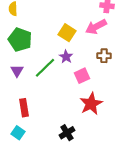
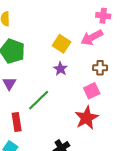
green line: (45, 68) -> (39, 100), moved
pink square: (82, 76) -> (92, 91), moved

